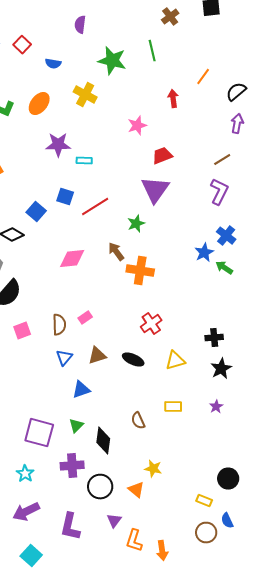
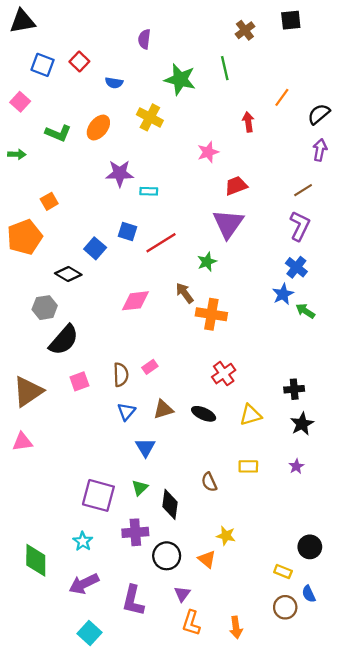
blue cross: (226, 236) -> (296, 267), moved
blue triangle: (81, 390) -> (145, 447), turned -42
orange L-shape: (134, 541) -> (191, 623), moved

